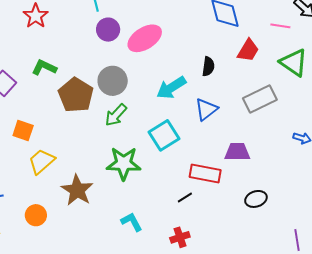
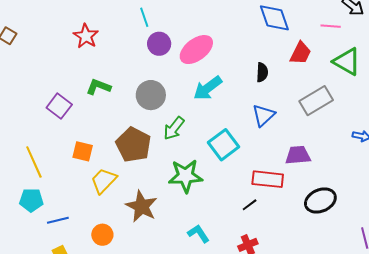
gray circle: (113, 81) -> (151, 95), moved
cyan arrow: (171, 88) -> (208, 88), moved
brown pentagon: (76, 95) -> (133, 145), moved
black ellipse: (256, 199) -> (320, 200), size x1.4

